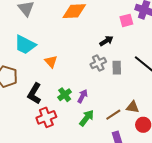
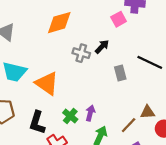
orange triangle: (51, 61) -> (47, 83), size x1.6
gray cross: (98, 63) -> (81, 53), moved, turned -35

